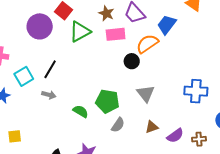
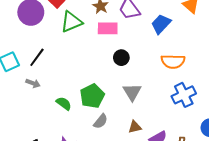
orange semicircle: (147, 44) -> (173, 61), moved, turned -150
blue cross: (196, 91) -> (184, 95), turned -35
green pentagon: (107, 101) -> (92, 96), turned 30

